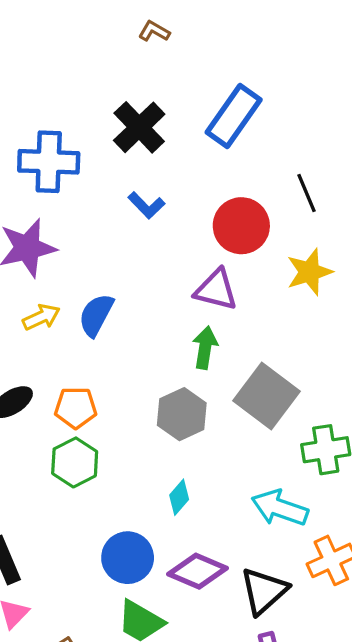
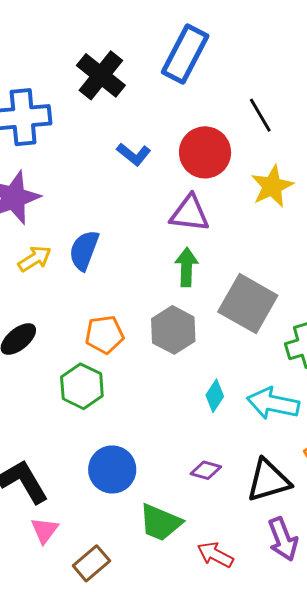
blue L-shape: (146, 205) -> (134, 154), moved
orange pentagon: (76, 408) -> (104, 335), moved
cyan diamond: (179, 497) -> (215, 396), moved
blue circle: (128, 558) -> (112, 469), moved
purple diamond: (197, 571) -> (206, 470), size x0.6
black triangle: (264, 591) -> (268, 480), turned 33

